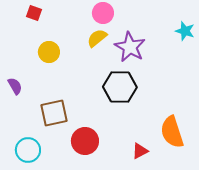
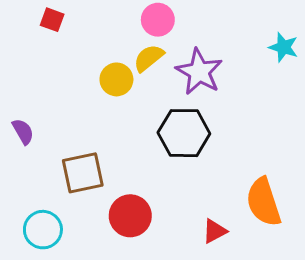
yellow circle: (49, 52) -> (116, 79), moved

